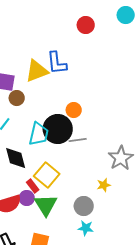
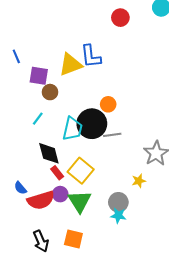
red rectangle: (33, 186) -> (57, 173), moved
cyan star: (86, 228) -> (118, 216), moved

